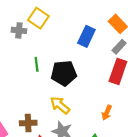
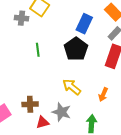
black pentagon: (64, 73) -> (76, 49), moved, turned -30
yellow arrow: (60, 105) -> (72, 87), moved

